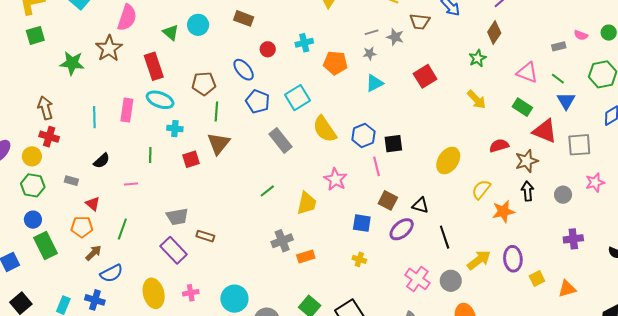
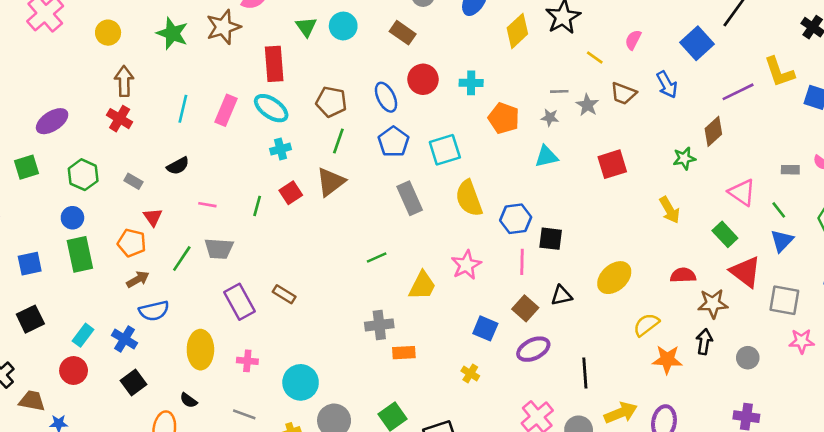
red circle: (268, 49) -> (423, 79), size x1.5
cyan cross: (175, 129) -> (281, 149), turned -35
green line: (150, 155) -> (257, 206), moved
yellow circle: (32, 156) -> (108, 33), moved
red square: (191, 159) -> (291, 193), turned -30
pink star: (595, 183) -> (802, 341), moved
black triangle: (420, 205) -> (561, 296), moved, turned -42
gray trapezoid: (177, 217) -> (219, 249), moved

